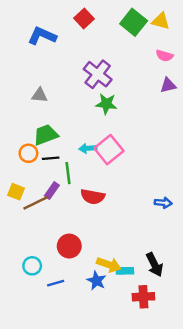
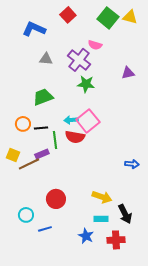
pink semicircle: (164, 56) -> (95, 45), moved
purple triangle: (168, 85) -> (128, 73), moved
gray triangle: (40, 95) -> (46, 59), moved
green trapezoid: (46, 135) -> (43, 97), moved
purple rectangle: (52, 190) -> (42, 154), turned 32
red semicircle: (93, 197) -> (75, 137), moved
yellow arrow: (109, 265) -> (102, 197), moved
blue star: (96, 281) -> (86, 236), moved

